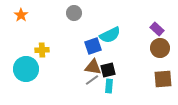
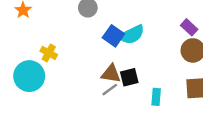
blue square: (93, 46) -> (113, 36), moved, turned -36
yellow cross: (42, 50) -> (49, 53), turned 32
cyan rectangle: (109, 86) -> (156, 97), moved

